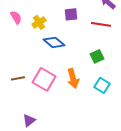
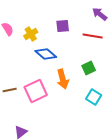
orange arrow: (73, 78) -> (63, 79), moved
pink square: (44, 79) -> (36, 91), turned 35

